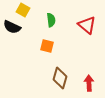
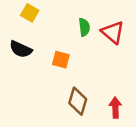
green semicircle: (51, 20) -> (84, 27), moved
black semicircle: (12, 27) -> (21, 49), moved

